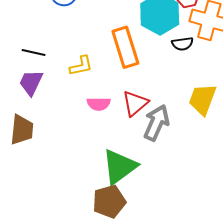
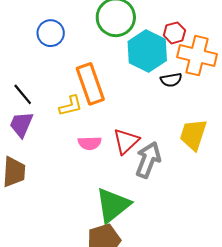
orange rectangle: (125, 47) -> (90, 84), moved
black line: (34, 53) -> (23, 94), turned 40

